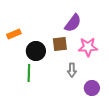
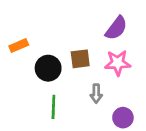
purple semicircle: (73, 23) -> (116, 28), moved
green line: (29, 73) -> (53, 107), moved

